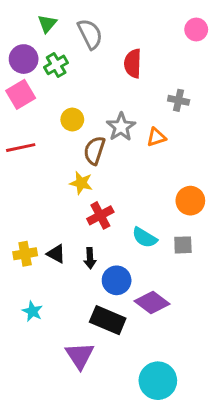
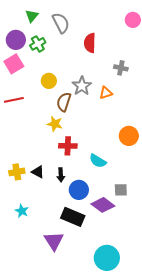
red cross: (100, 215) -> (68, 146), turned 30
gray square: (183, 245) -> (121, 190), moved

